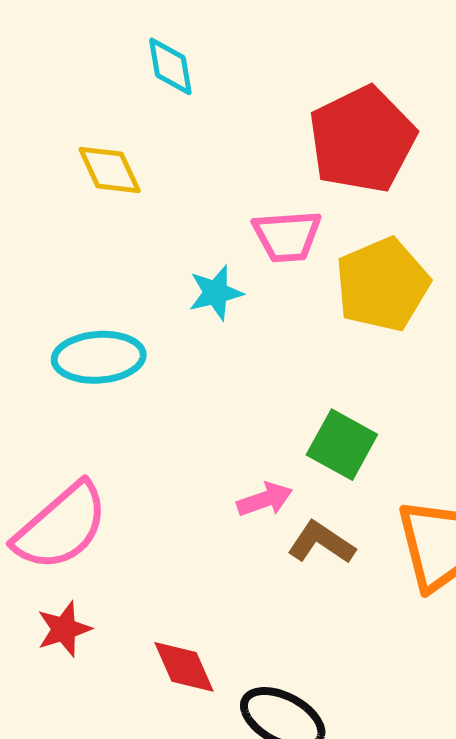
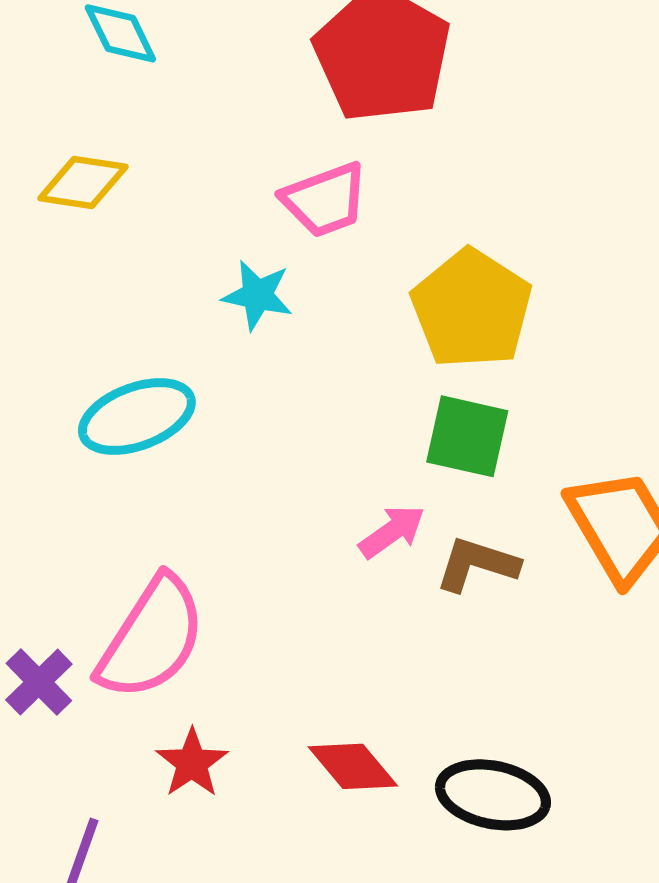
yellow diamond: (110, 170) -> (83, 182), turned -40
yellow pentagon: (382, 285) -> (472, 309), moved
cyan star: (216, 293) -> (257, 295), turned -30

